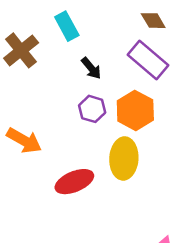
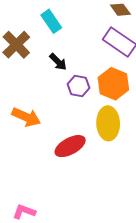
black arrow: (91, 68) -> (58, 62), moved

